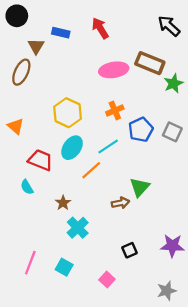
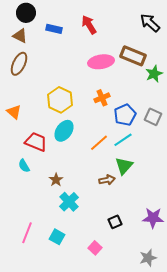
black circle: (17, 16) -> (26, 13), moved
brown triangle: (36, 46) -> (20, 36), moved, turned -35
cyan line: (108, 147) -> (123, 140), moved
orange line: (91, 170) -> (99, 143), moved

